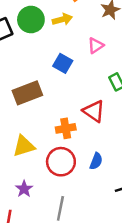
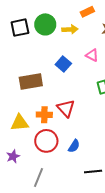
pink triangle: (96, 46) -> (92, 55), turned 48
red triangle: (94, 111) -> (66, 108), moved
orange cross: (66, 128) -> (44, 115), moved

